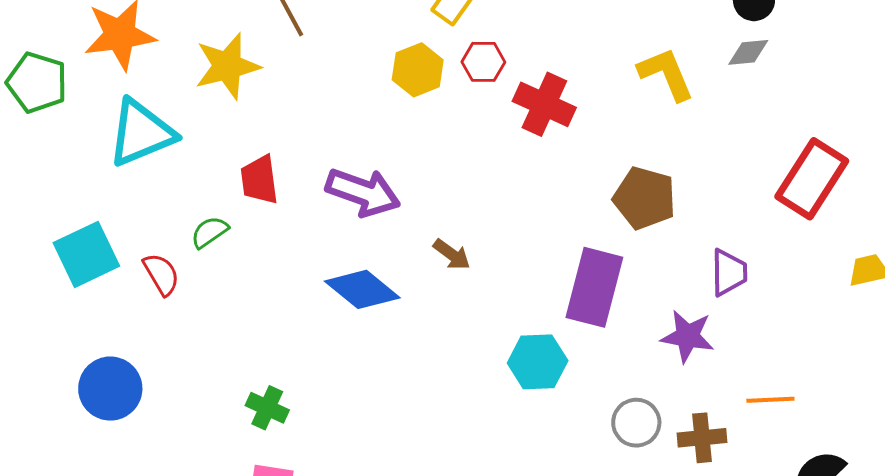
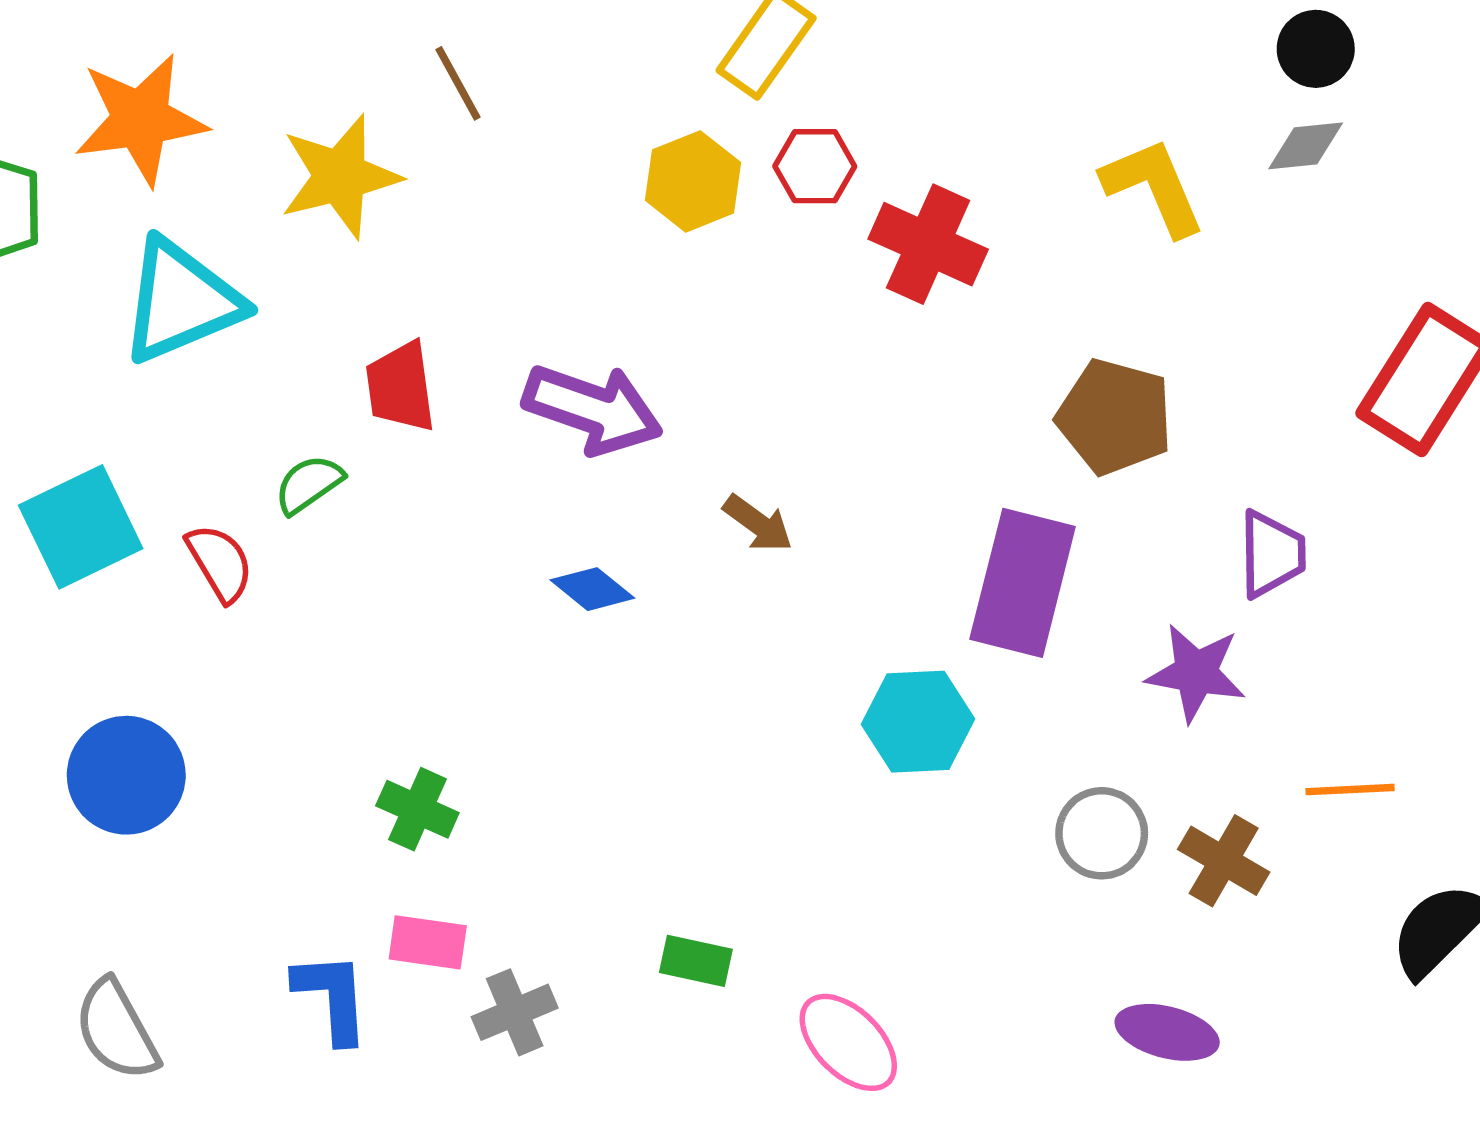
blue diamond: (362, 289) -> (592, 589), size x0.6
brown cross: (702, 438) -> (1224, 861), turned 36

